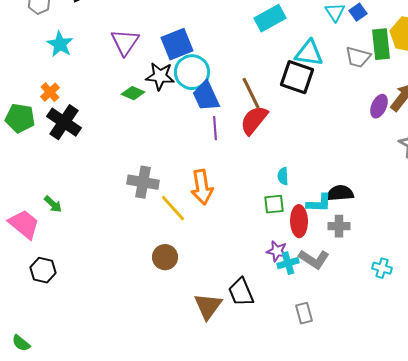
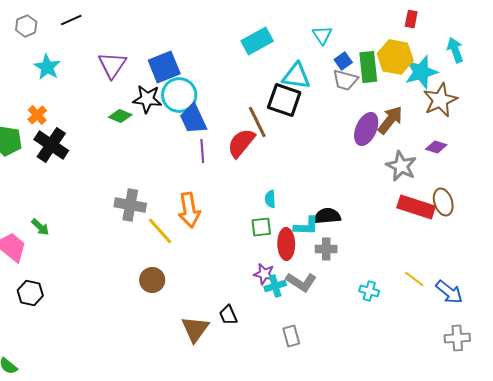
blue square: (358, 12) -> (343, 61), moved
brown line: (251, 93) -> (257, 122), moved
purple ellipse: (379, 106) -> (366, 129), size x1.4
black trapezoid: (241, 292) -> (228, 315), size x0.7

